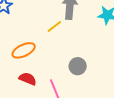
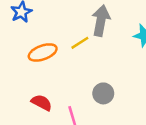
orange ellipse: (24, 50) -> (43, 52), moved

